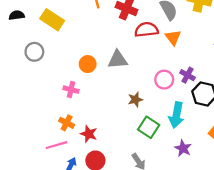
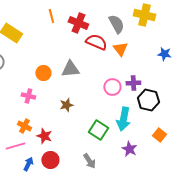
red semicircle: (146, 30) -> (96, 42), turned 30
purple cross: (187, 75) -> (133, 83), turned -32
brown star: (135, 100) -> (66, 105), moved

